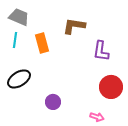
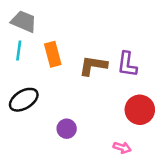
brown L-shape: (74, 26) -> (93, 66), moved

